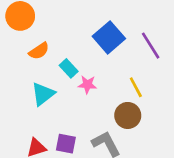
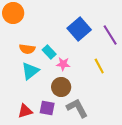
orange semicircle: (39, 51) -> (27, 49), moved, turned 42
brown circle: (128, 115) -> (61, 87), moved

